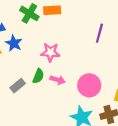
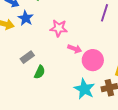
green semicircle: (38, 76) -> (40, 72), moved
pink arrow: (58, 80) -> (75, 49), moved

